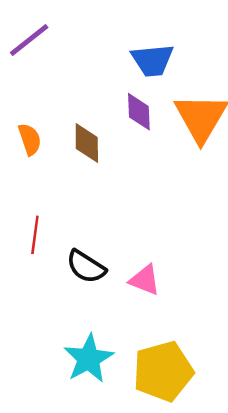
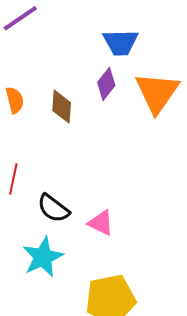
purple diamond: (139, 112) -> (106, 84), turned 36
cyan star: (89, 359) -> (43, 257), moved

